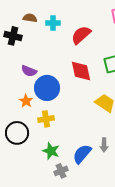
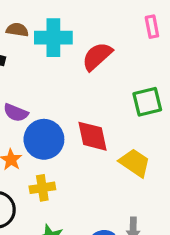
cyan cross: (53, 23) -> (53, 38), size x1.6
red diamond: (81, 71) -> (92, 136), moved

